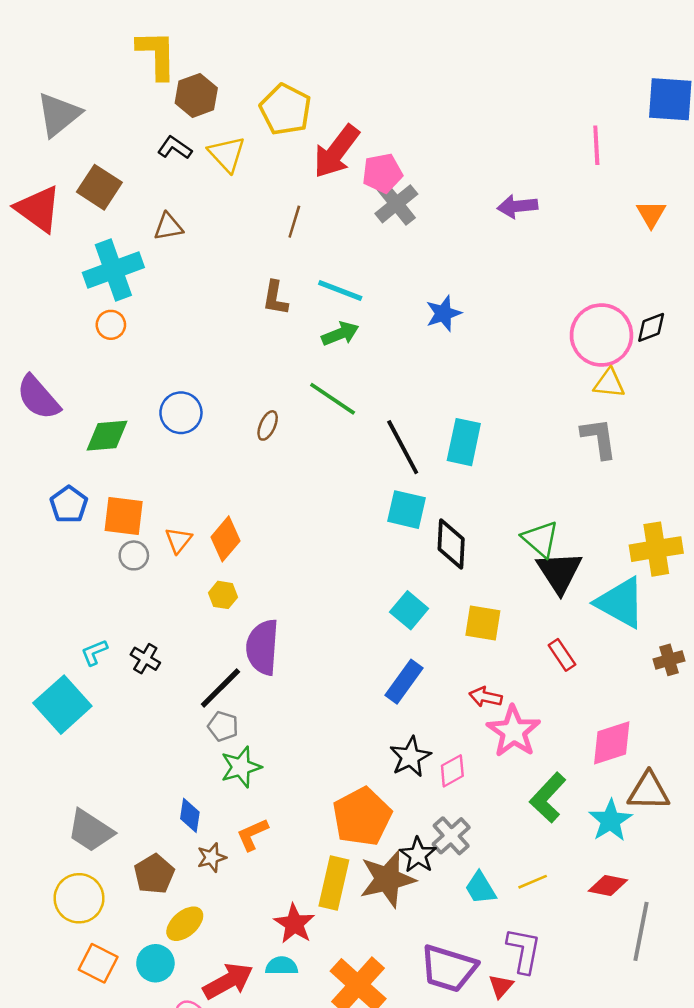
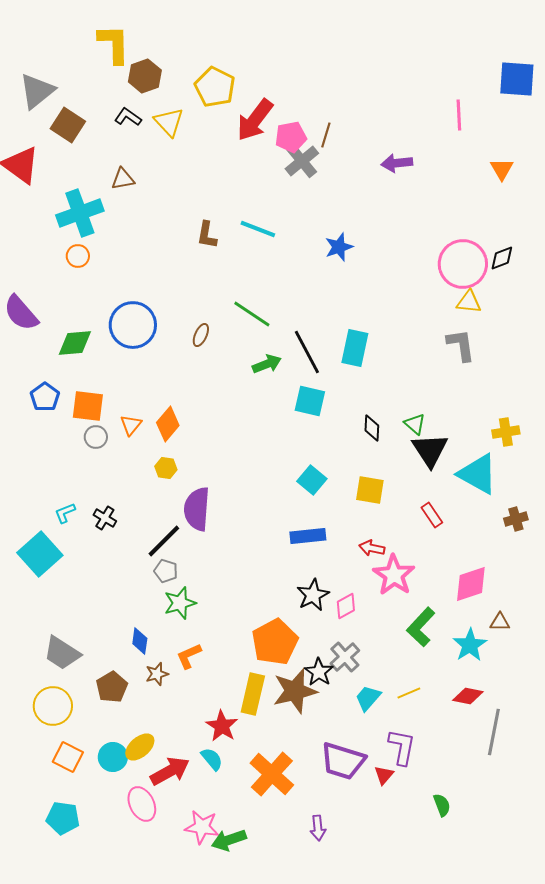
brown square: (99, 187) -> (68, 125), moved
brown line: (294, 222) -> (326, 135), moved
green arrow: (340, 334) -> (267, 364), moved
blue circle: (181, 413) -> (133, 325), size x1.4
green triangle: (540, 539) -> (415, 424), size x0.7
black diamond: (451, 544) -> (372, 428), moved, size x0.7
yellow cross: (656, 549) -> (506, 432), size x0.7
blue rectangle: (404, 682) -> (308, 536), turned 48
brown triangle: (649, 791) -> (500, 622), size x0.6
cyan trapezoid: (480, 888) -> (368, 698), turned 72
yellow ellipse: (185, 924) -> (140, 747), moved
cyan semicircle: (282, 966) -> (212, 759), turned 50

